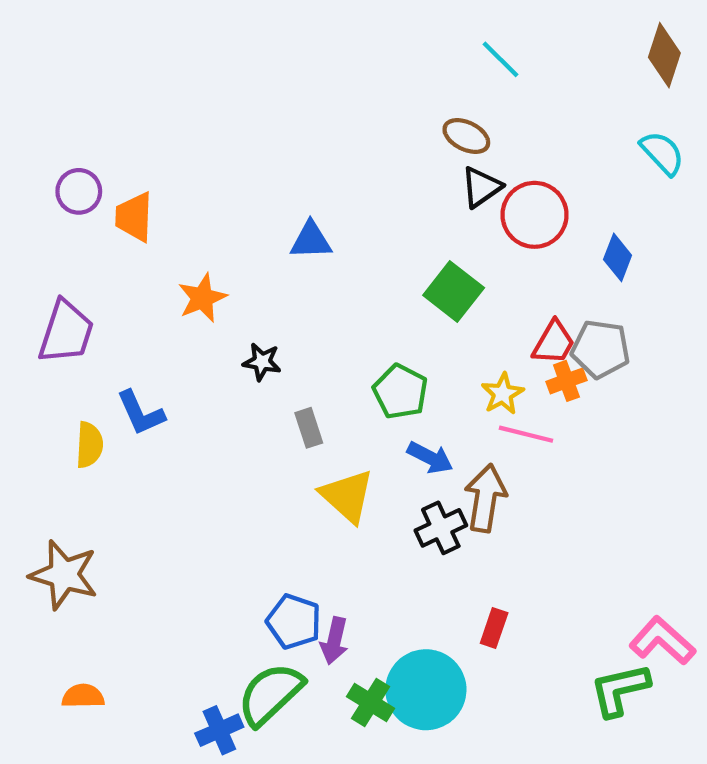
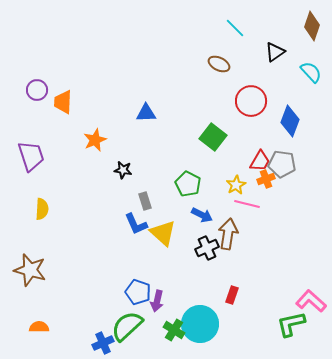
black triangle: (481, 187) -> (275, 52), moved
blue diamond: (618, 257) -> (290, 121), size x1.4
purple trapezoid: (66, 332) -> (31, 156), turned -36
blue L-shape: (141, 413) -> (136, 224), moved

